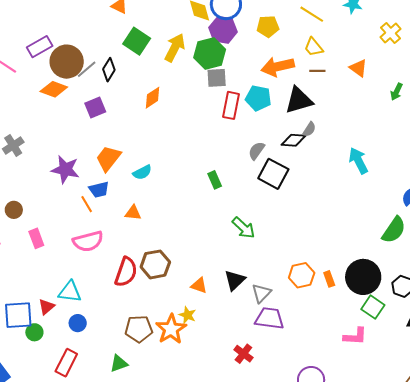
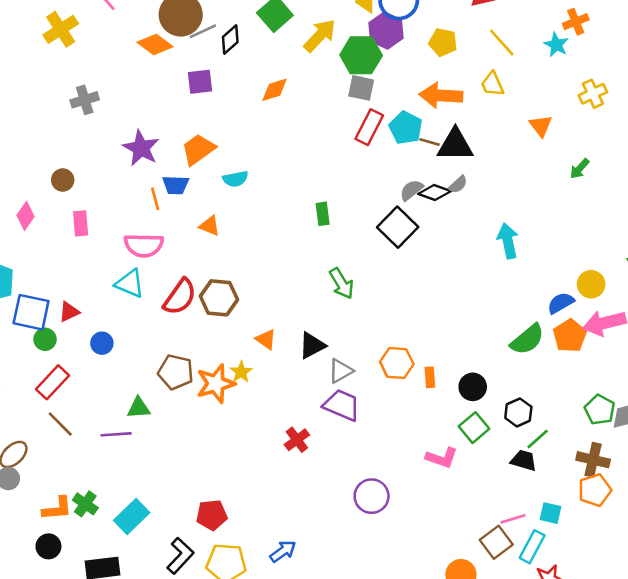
brown line: (317, 71) -> (430, 142), moved
gray semicircle: (256, 151) -> (411, 190), moved
black circle: (363, 277) -> (473, 387), size x0.6
cyan triangle: (70, 292) -> (130, 284), moved
red rectangle: (66, 363) -> (52, 382), moved

